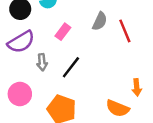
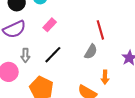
gray semicircle: (100, 21) -> (91, 52), moved
gray arrow: (42, 62) -> (25, 55), moved

